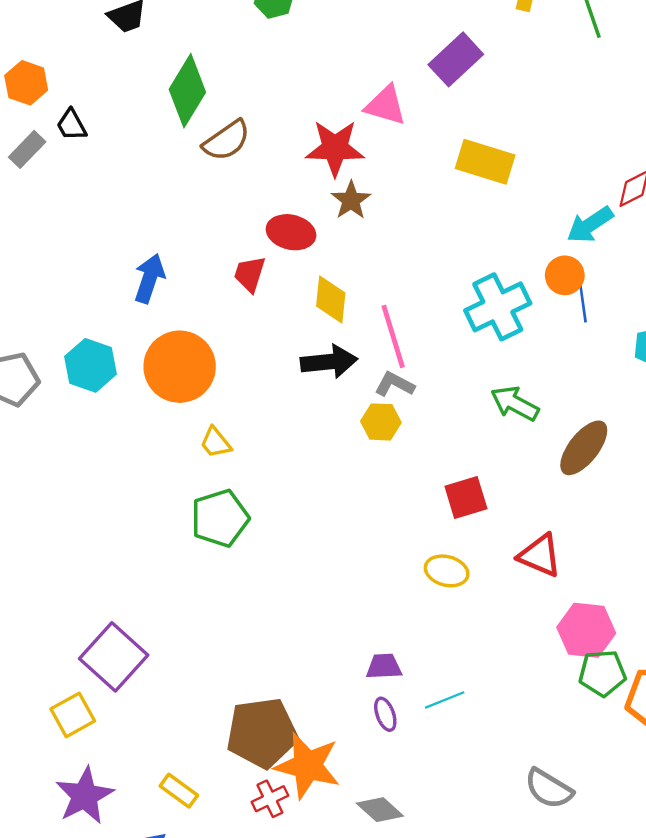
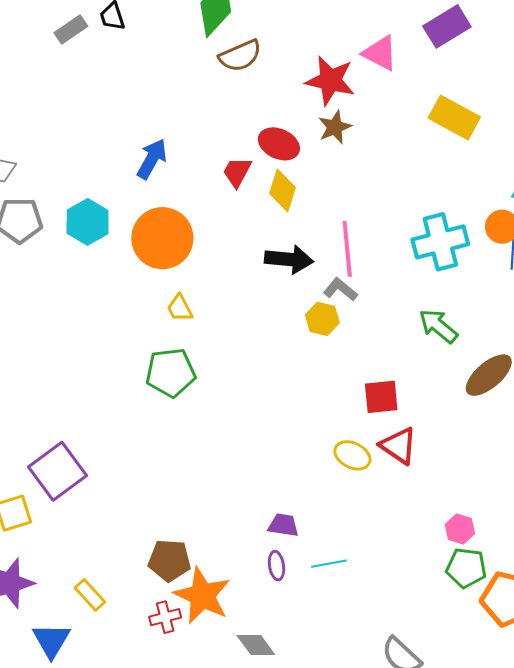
yellow diamond: (331, 300) -> (282, 190), moved
red triangle: (540, 555) -> (399, 446), moved
pink hexagon: (586, 630) -> (460, 529), size x0.6
brown pentagon: (262, 733) -> (170, 560), size x0.7

